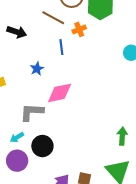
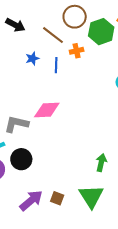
black arrow: (17, 32) -> (15, 25), moved
blue star: (37, 69) -> (32, 58), moved

